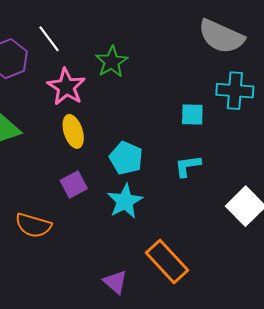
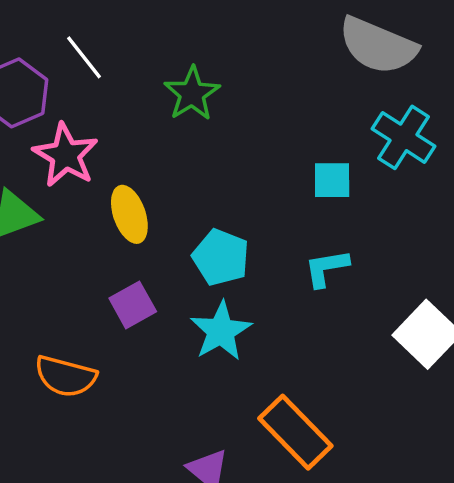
pink star: (66, 87) -> (66, 155), moved
cyan cross: (235, 91) -> (404, 137), turned 30

